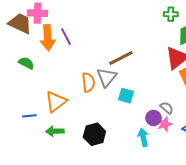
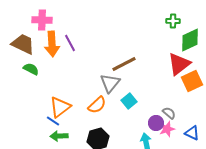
brown trapezoid: (20, 23) -> (23, 44), moved
orange semicircle: (88, 82) -> (97, 105), moved, turned 54
cyan square: (126, 96) -> (129, 101), turned 35
blue line: (29, 116) -> (53, 121), moved, turned 40

